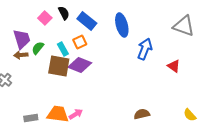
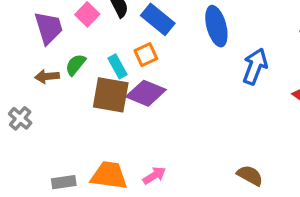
purple trapezoid: (22, 39) -> (49, 28), moved
pink arrow: (76, 114) -> (154, 175), moved
brown semicircle: (142, 114) -> (250, 175), turned 42

